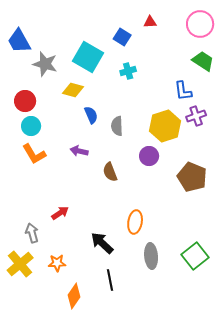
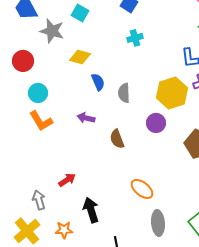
cyan square: (88, 57) -> (80, 13), moved, size x0.6
red circle: (25, 101) -> (23, 61), moved
orange ellipse: (135, 222) -> (142, 189), turned -60
black arrow: (102, 243) -> (91, 210), moved, turned 30

